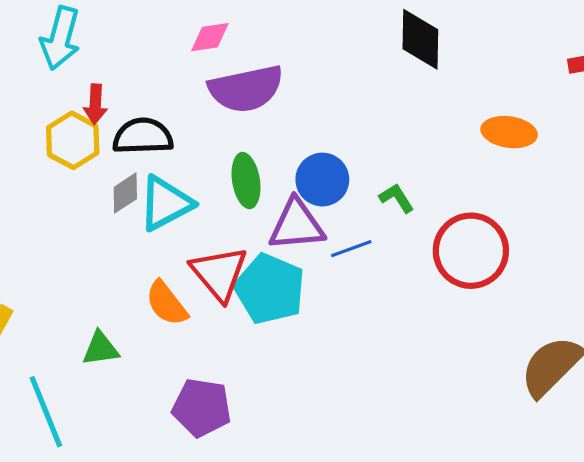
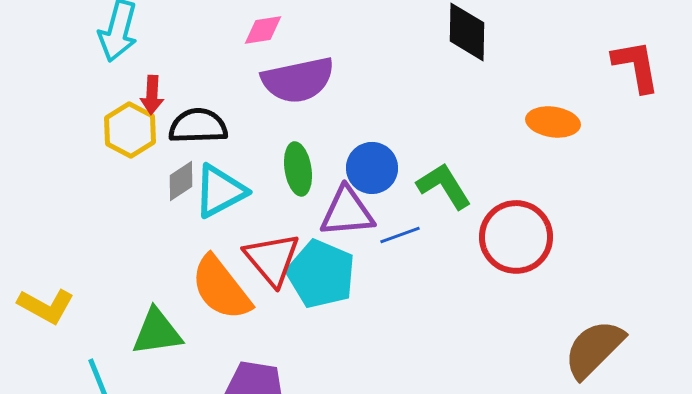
green L-shape: (397, 198) -> (444, 186), size x1.6
orange semicircle: (167, 303) -> (221, 288), size x1.5
green triangle: (101, 349) -> (157, 332), size x1.4

